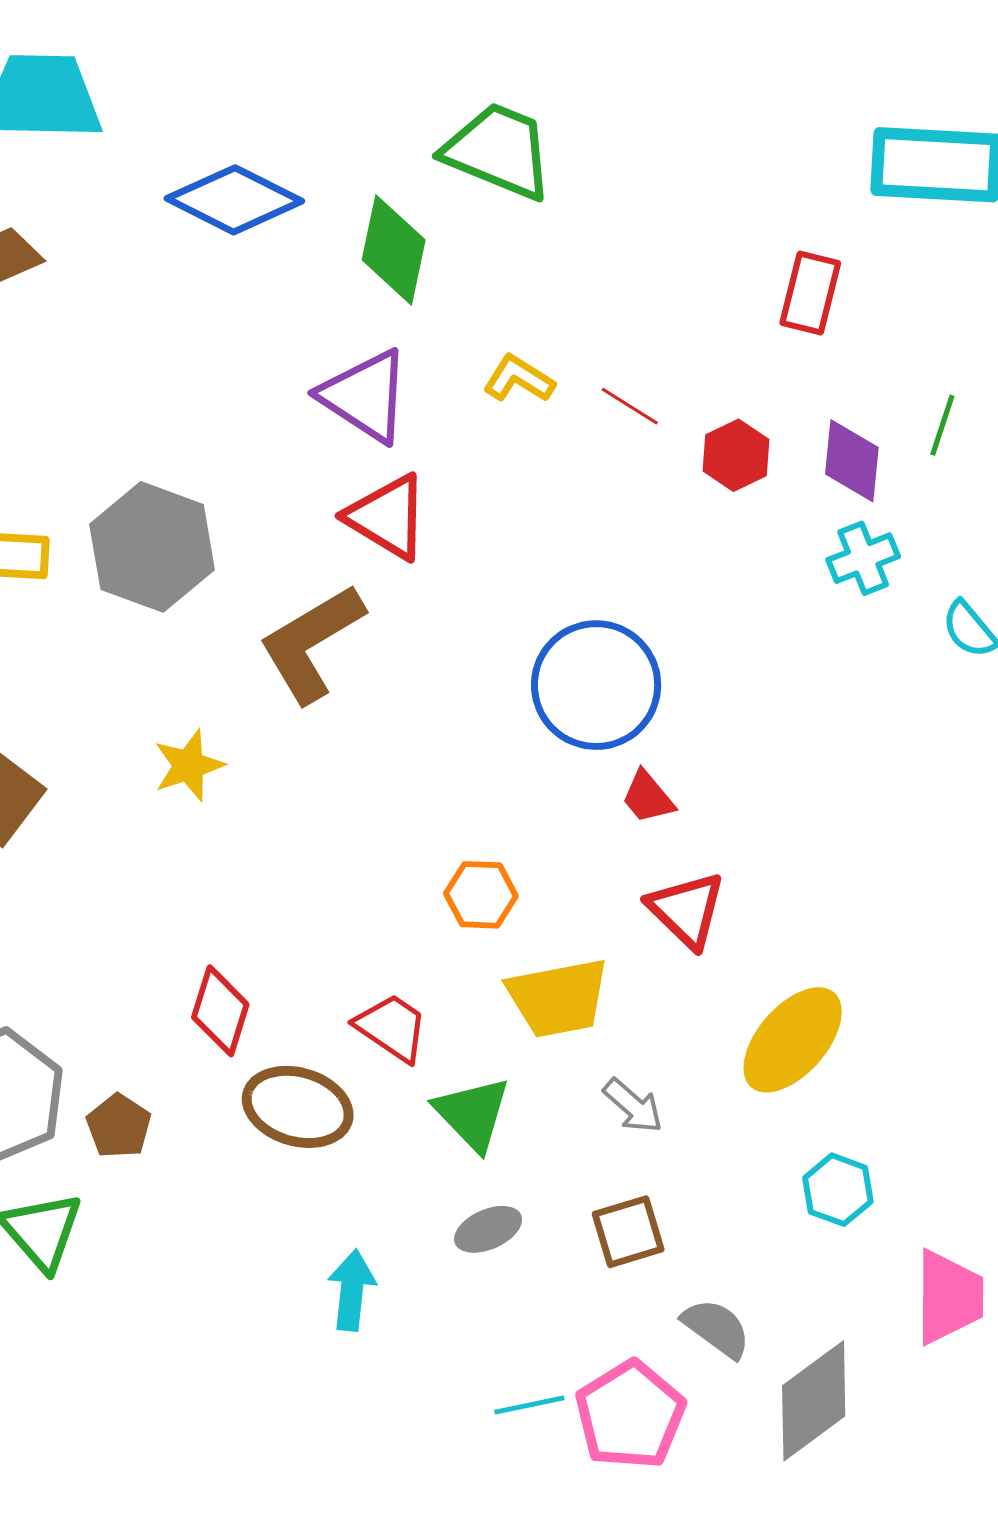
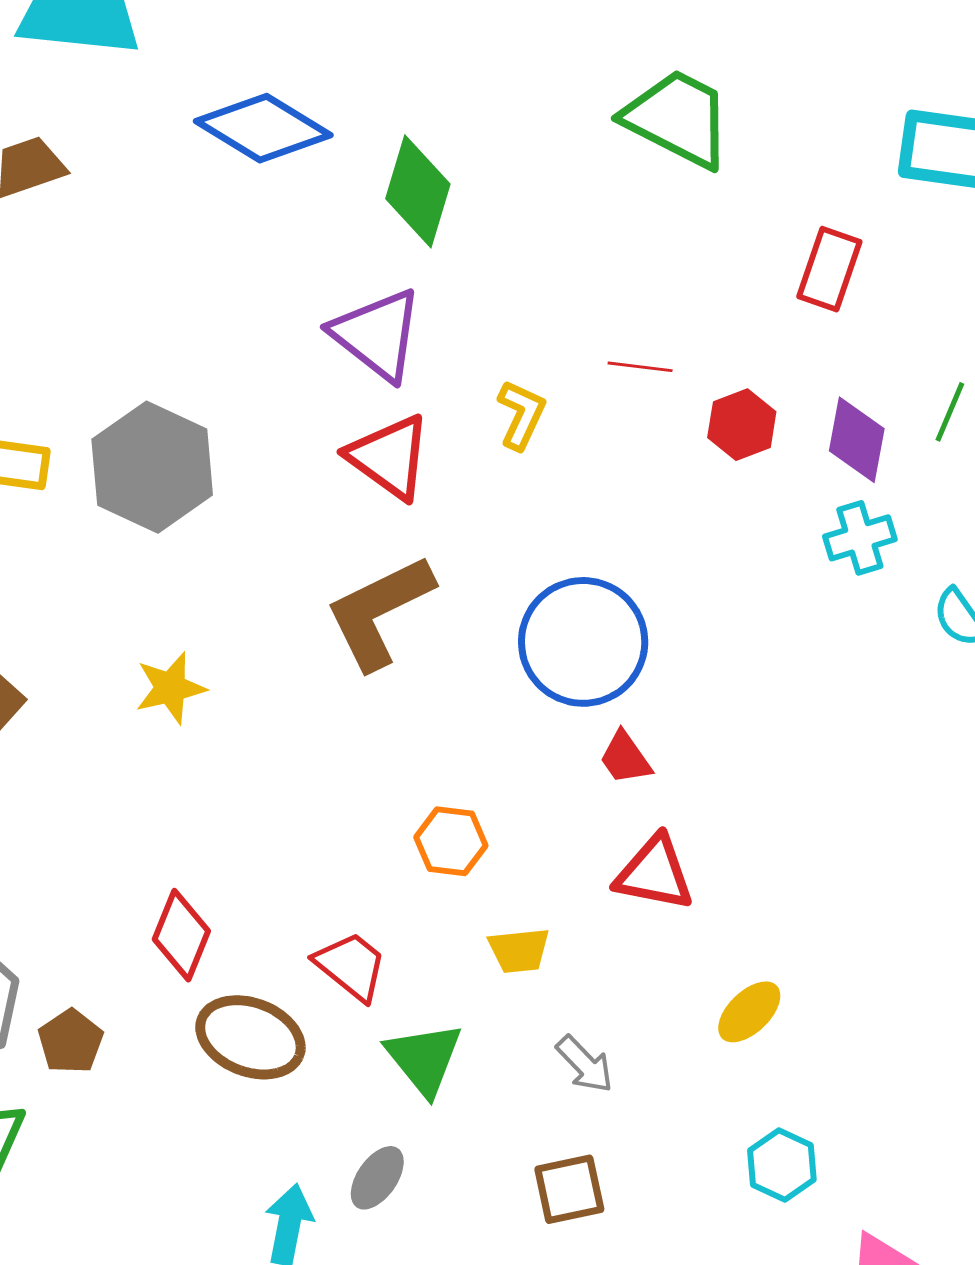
green trapezoid: (498, 151) -> (678, 119), moved
yellow L-shape: (519, 379) -> (521, 415), moved, turned 78
red line: (630, 406) -> (640, 367), turned -30
brown L-shape: (311, 643) -> (379, 612), moved
red triangle: (687, 910) -> (654, 873), turned -38
yellow trapezoid: (558, 998) -> (519, 950), size x0.6
yellow ellipse: (793, 1040) -> (749, 1012), size x0.6
gray ellipse: (488, 1229) -> (377, 1178), moved, turned -36

